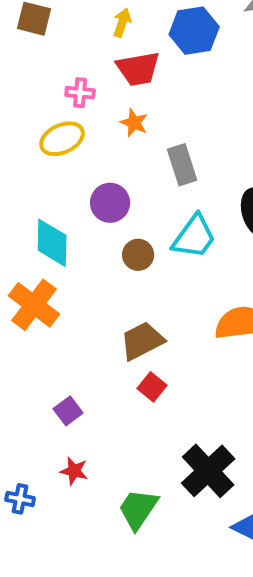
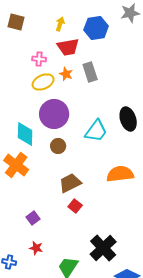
yellow ellipse: (62, 139) -> (43, 82), moved
gray rectangle: (182, 165) -> (90, 72), moved
purple circle: (110, 203) -> (54, 114), size x1.5
brown circle: (138, 255) -> (58, 146), moved

